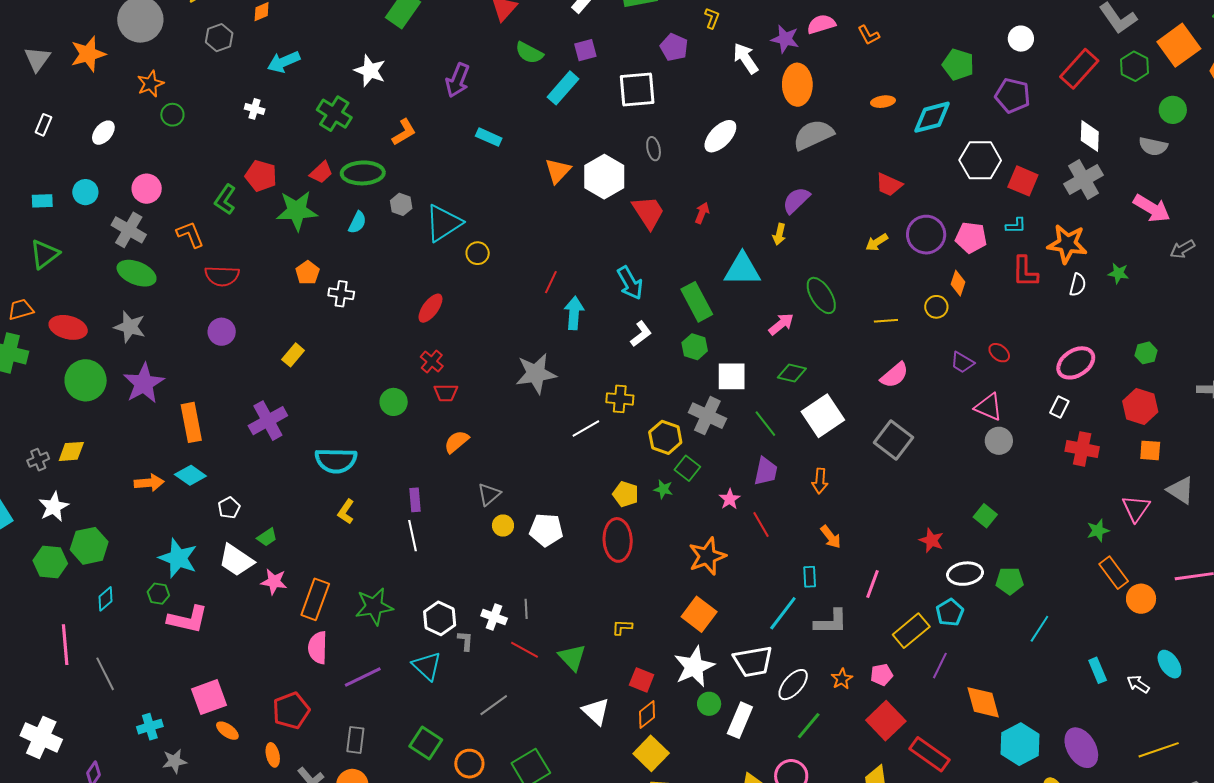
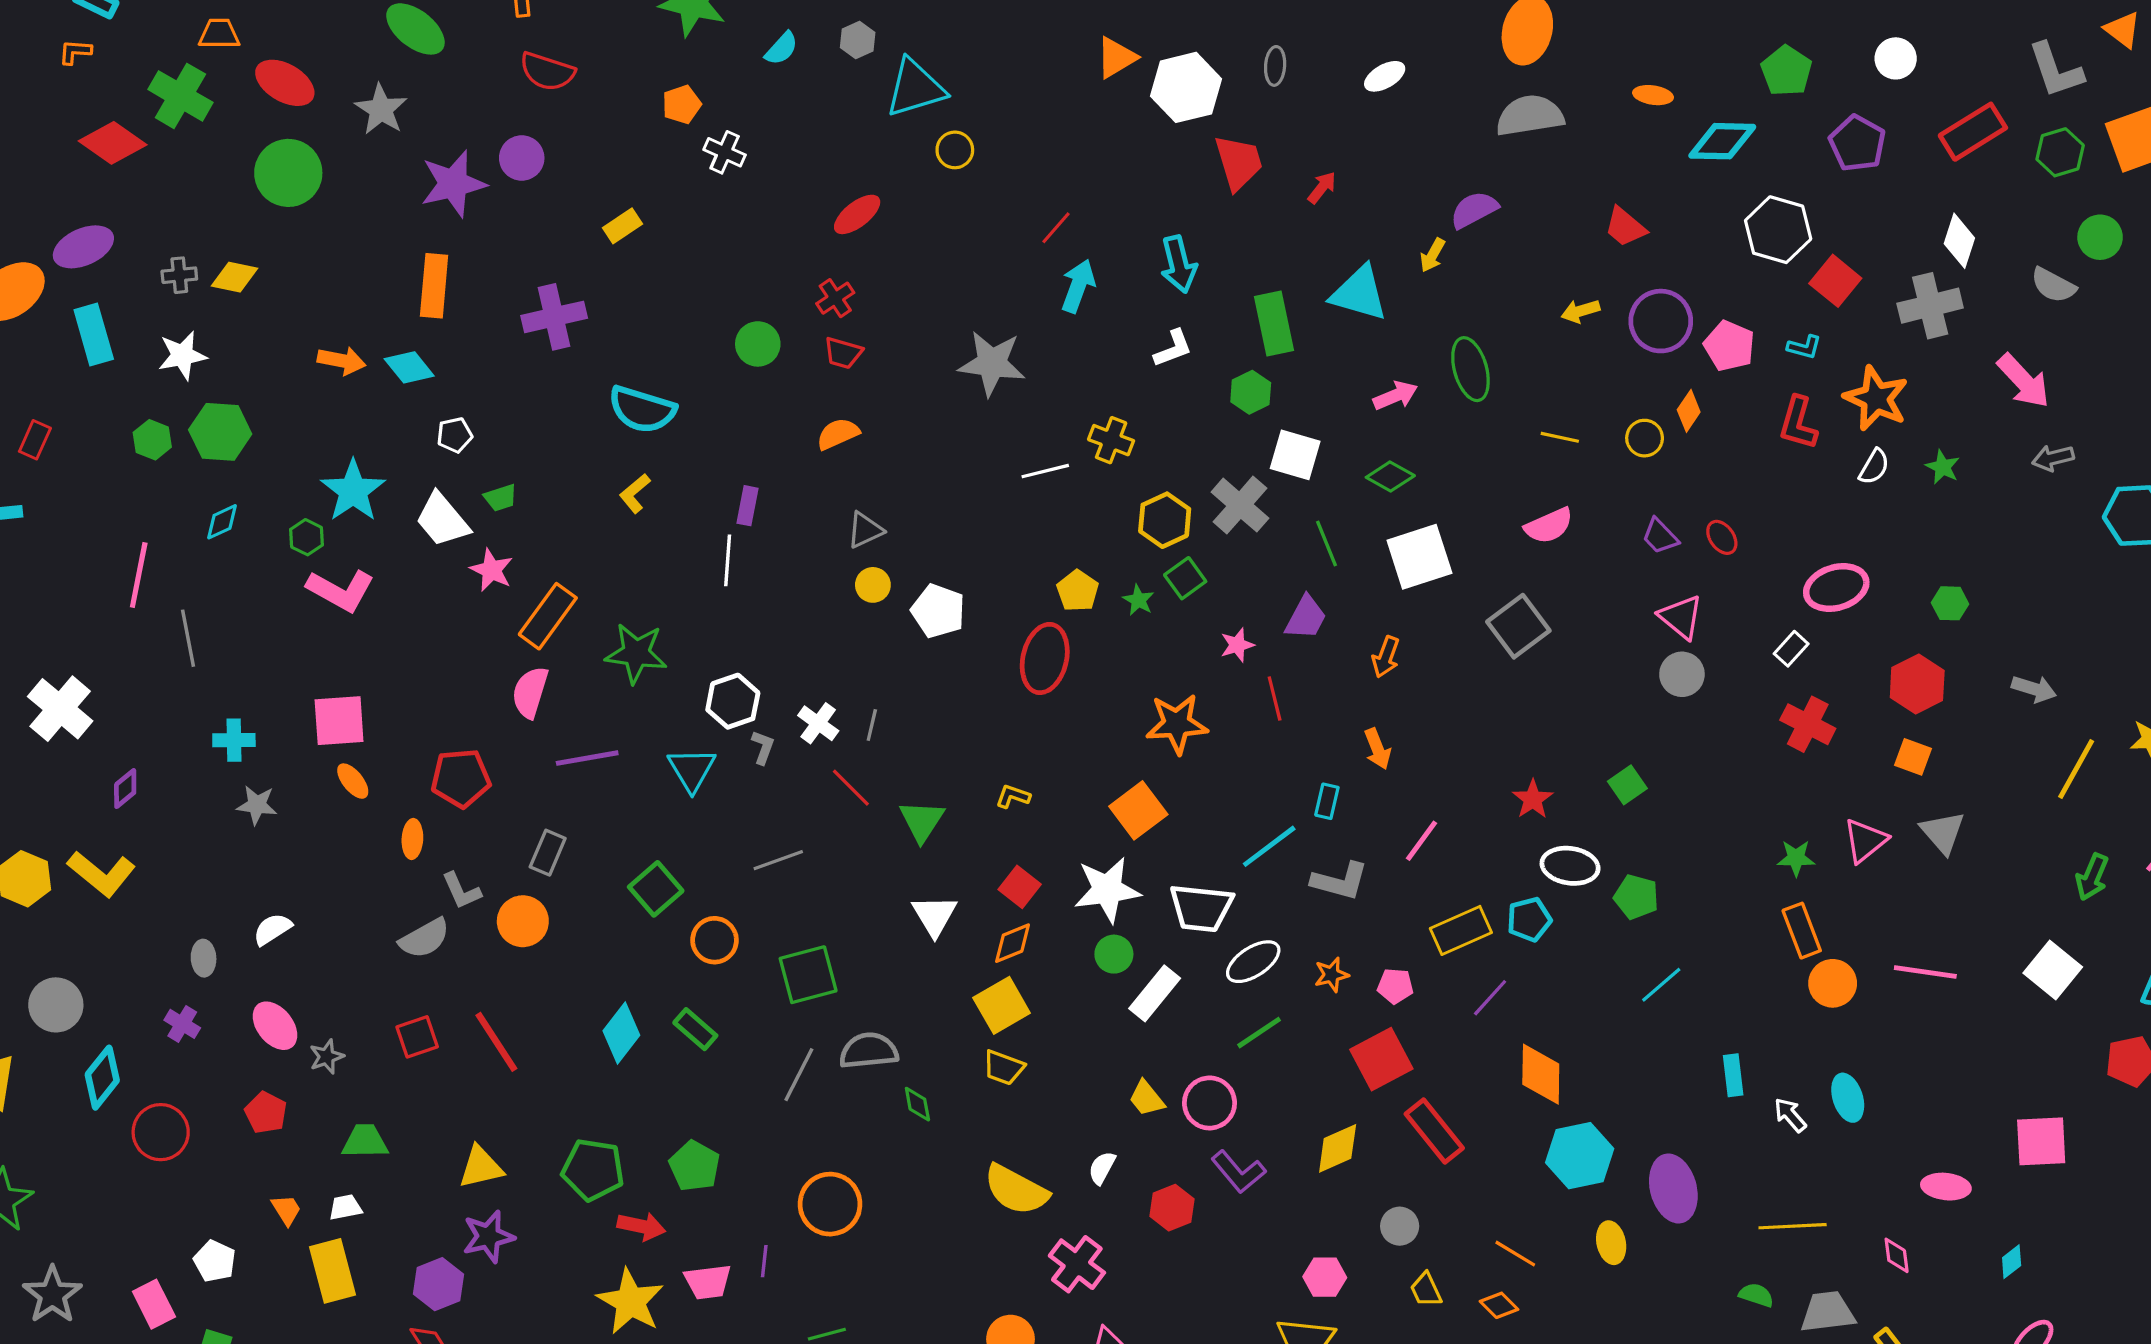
white ellipse: (720, 136) -> (1385, 76), size x0.7
purple star: (144, 383) -> (453, 184), moved
green hexagon: (50, 562) -> (152, 440), size x0.7

